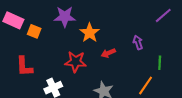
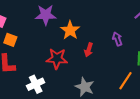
orange square: (34, 31) -> (10, 40), moved
red arrow: (108, 53) -> (89, 50), turned -48

